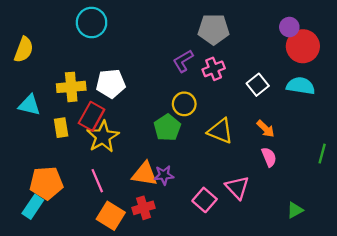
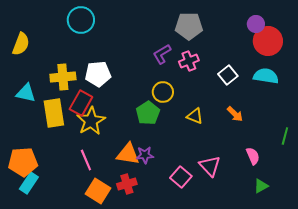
yellow rectangle: (61, 128) -> (54, 113), size x1.6
yellow triangle: (220, 131) -> (195, 116), size x0.7
pink semicircle: (269, 157) -> (253, 156), moved
orange pentagon: (46, 183) -> (23, 162), moved

